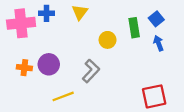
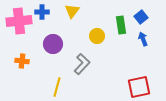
purple circle: (49, 64) -> (53, 44), moved
yellow line: (63, 96) -> (57, 87), turned -54

